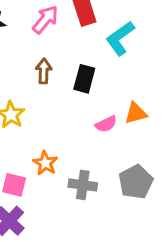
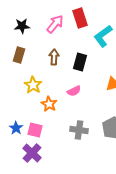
pink semicircle: (106, 124) -> (74, 91), moved
orange star: (45, 163) -> (49, 104), moved

